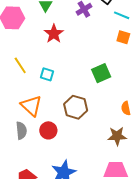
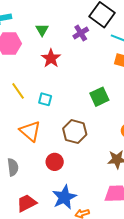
red circle: (48, 130) -> (55, 162), moved
gray semicircle: (21, 131) -> (13, 167), moved

